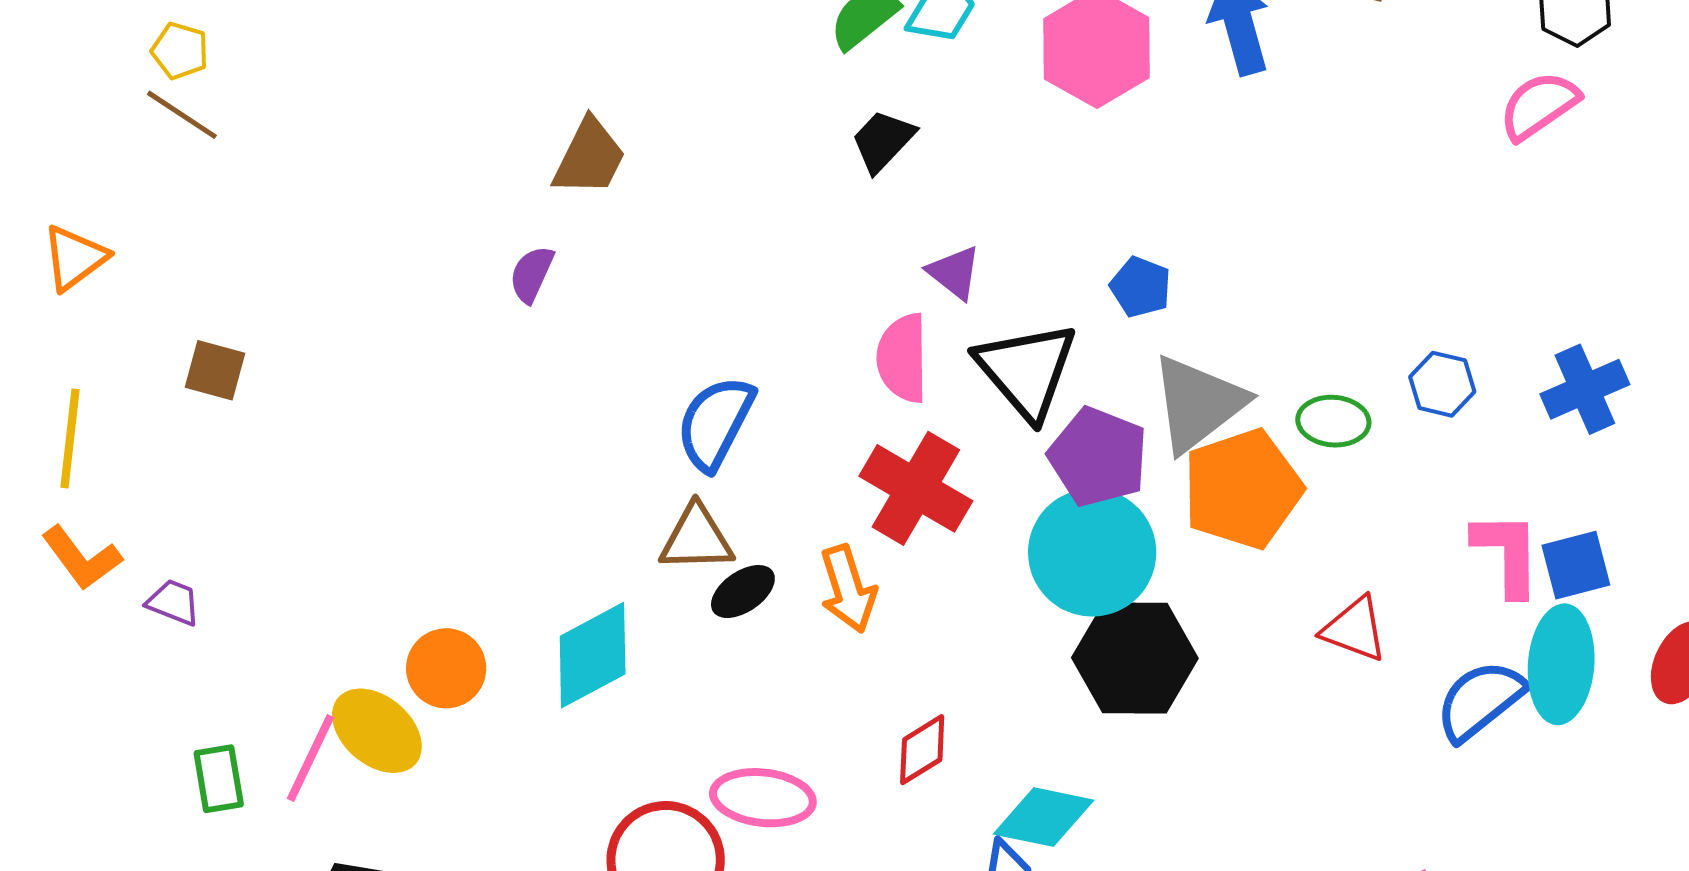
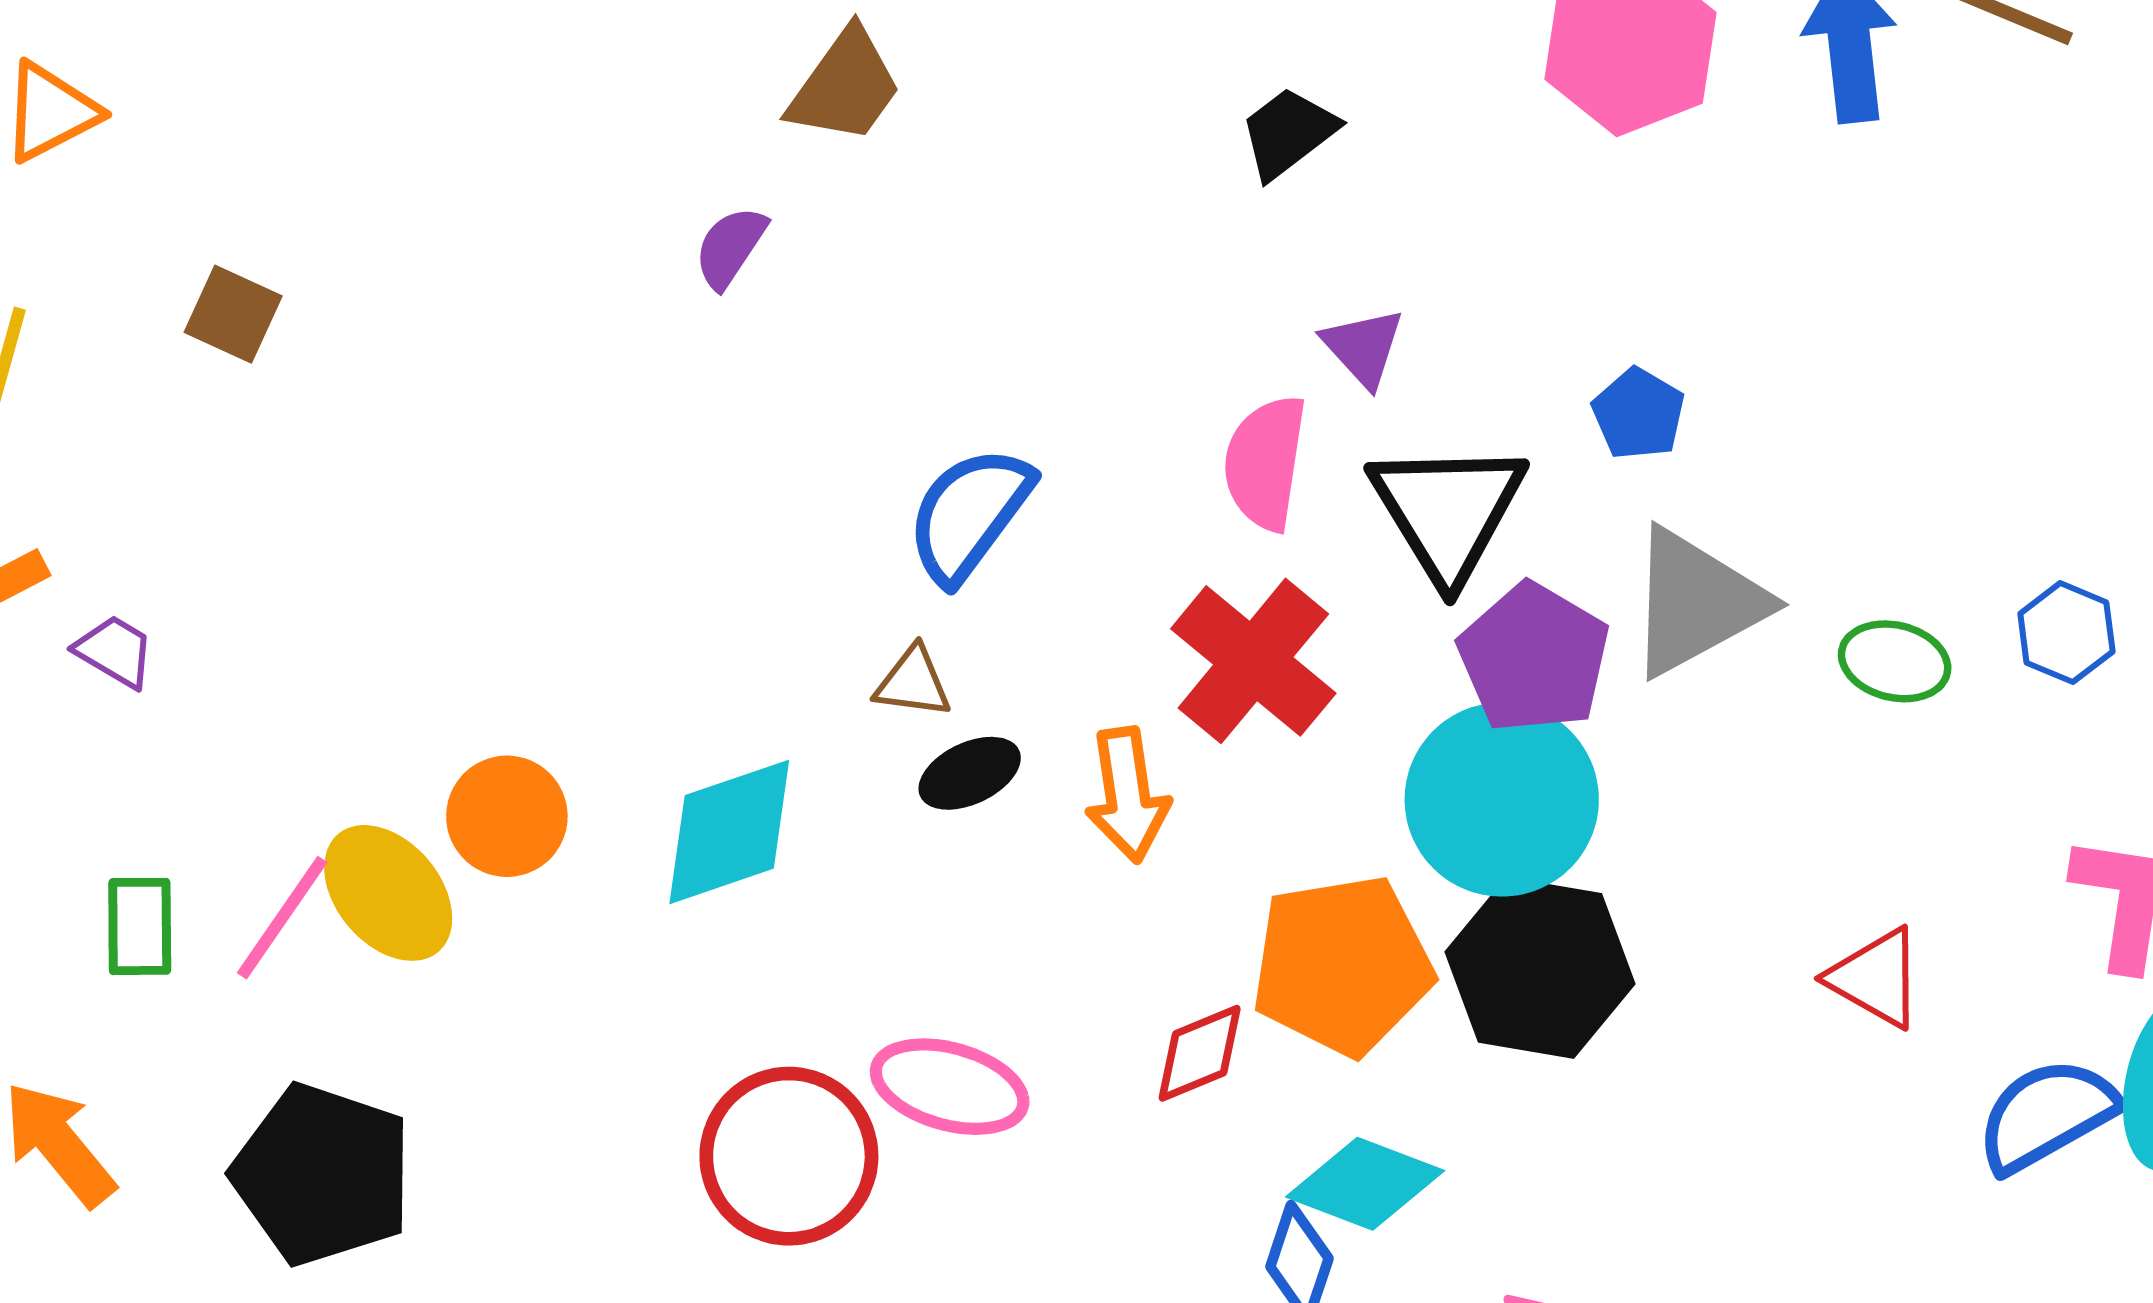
orange pentagon: (1242, 489) -> (1342, 965), moved
brown triangle: (696, 538) -> (913, 682), size x0.7

